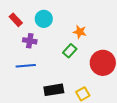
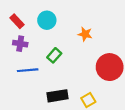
purple cross: (30, 41) -> (20, 44), moved
green rectangle: (70, 51) -> (54, 55), moved

